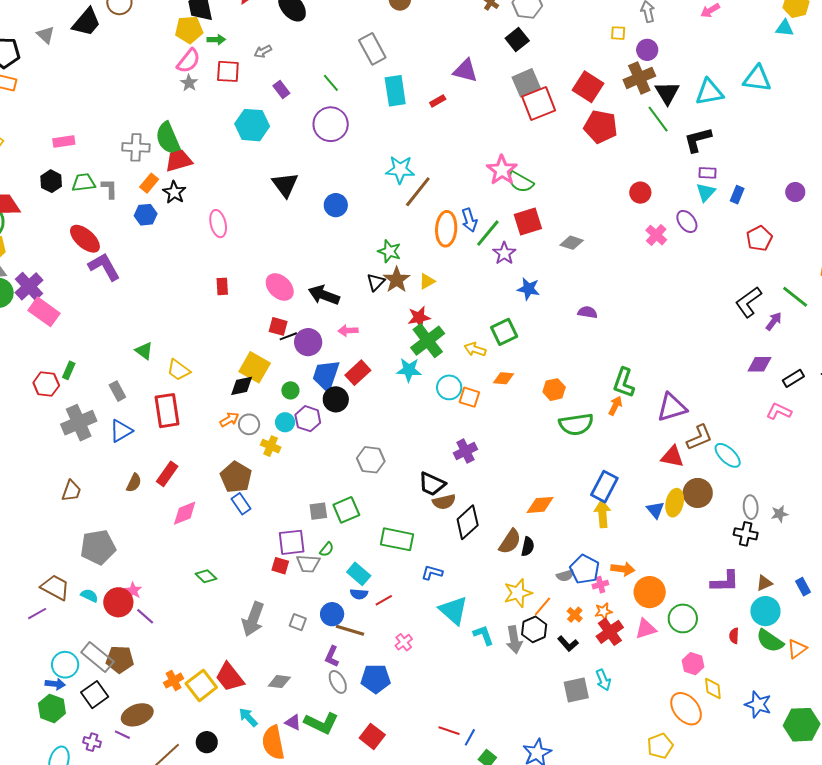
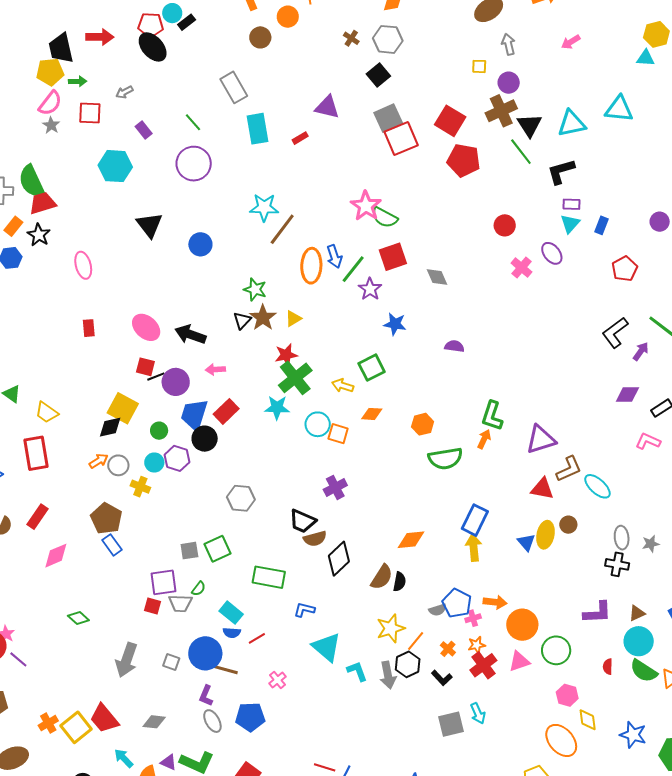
gray diamond: (572, 243) -> (437, 277), turned 50
brown circle: (698, 493) -> (568, 525), size x0.6
blue circle: (332, 614) -> (205, 653), size x1.4

